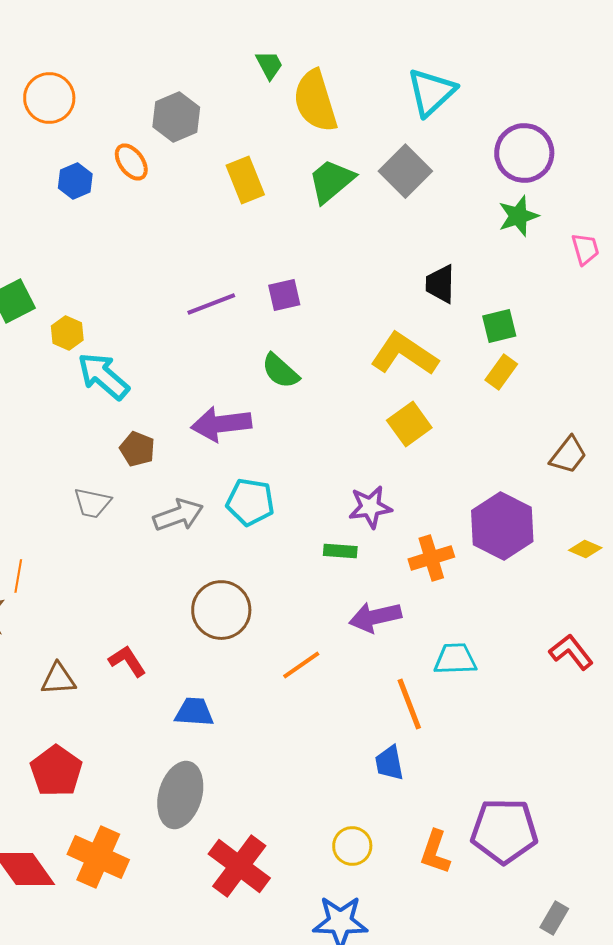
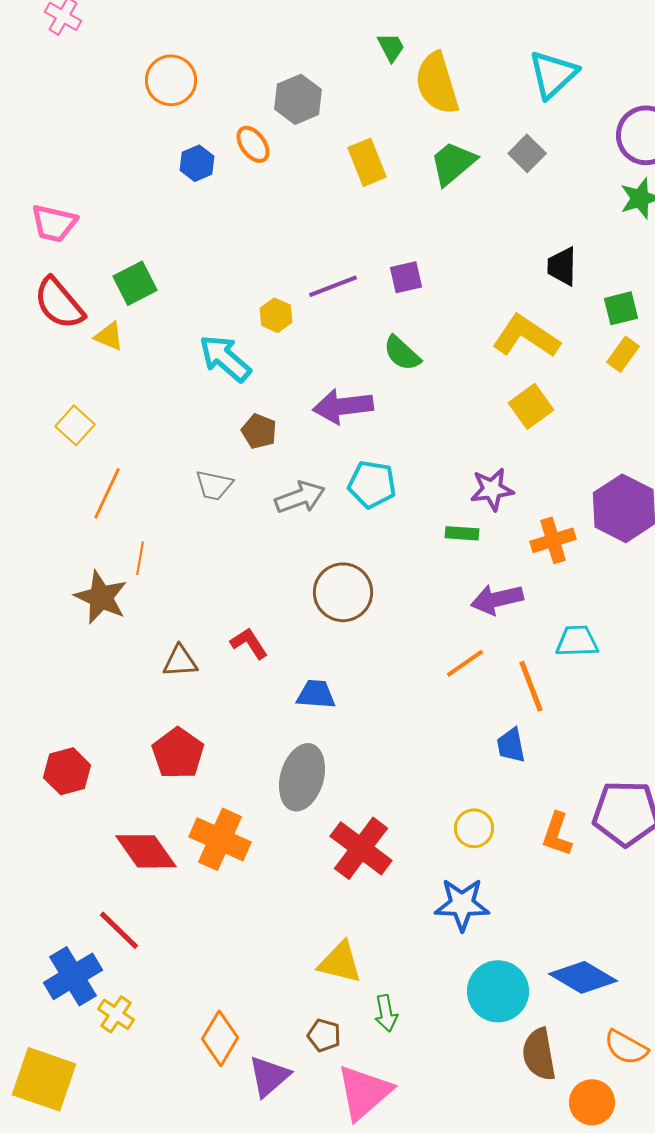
gray square: (405, 171) -> (527, 153), size x0.7
yellow hexagon: (67, 333) -> (276, 315), moved
orange line: (301, 665) -> (465, 663), moved

